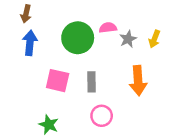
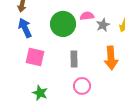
blue arrow: (30, 43) -> (25, 28), turned -30
pink square: (58, 81) -> (35, 57), moved

